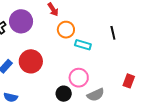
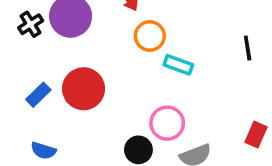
black line: (113, 33) -> (248, 48), moved

